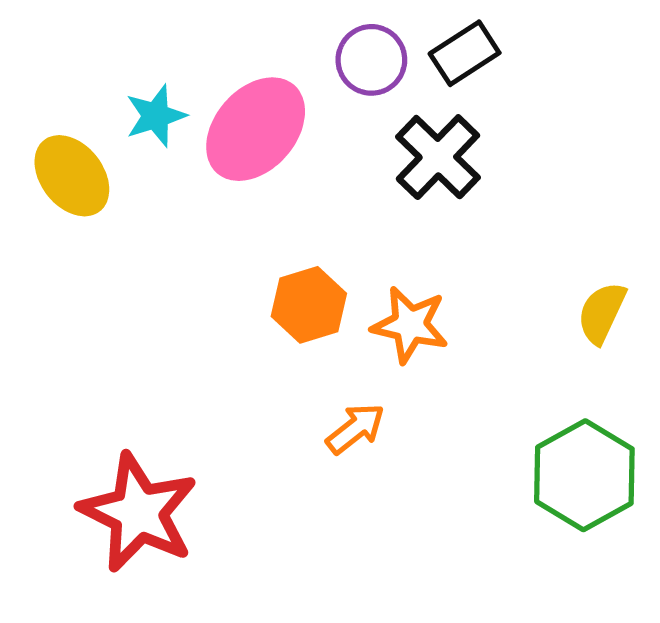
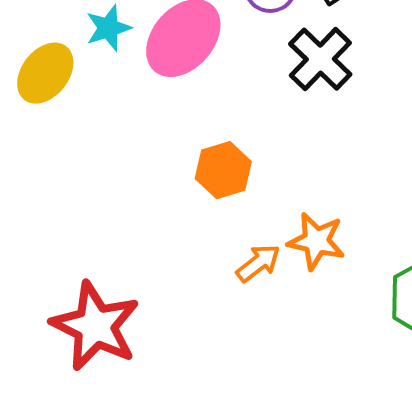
yellow ellipse: (72, 176) -> (45, 73), turned 76
orange star: (410, 325) -> (316, 241), moved

